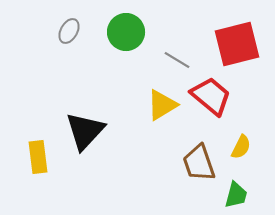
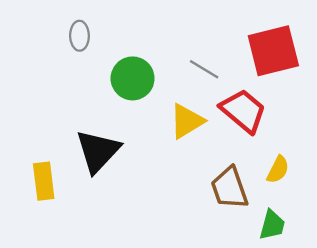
gray ellipse: (69, 31) -> (79, 36), turned -30
green circle: (126, 32) -> (133, 78), moved

